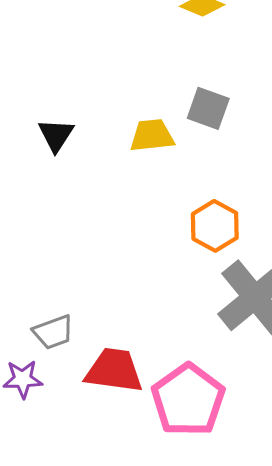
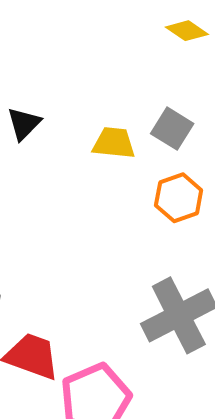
orange hexagon: (215, 226) -> (179, 198), moved

